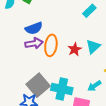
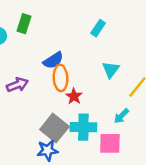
blue semicircle: (34, 28) -> (53, 60), moved
purple arrow: (34, 43) -> (17, 85), moved
red star: (75, 49) -> (74, 96), moved

